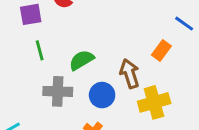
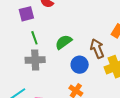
gray cross: (58, 91) -> (35, 60), moved

